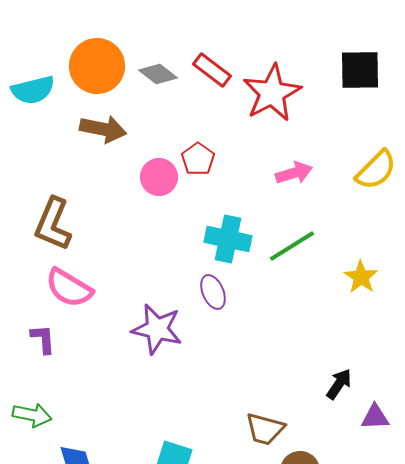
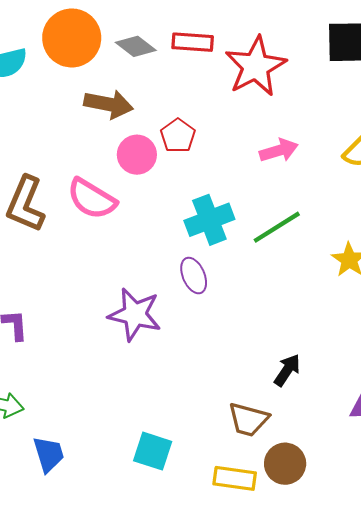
red rectangle: (212, 70) -> (193, 42), turned -33
brown arrow: (103, 129) -> (108, 104), moved
cyan cross: (228, 239) -> (209, 220), turned -33
pink semicircle: (69, 288) -> (92, 199), moved
black arrow: (339, 384) -> (287, 370), moved

